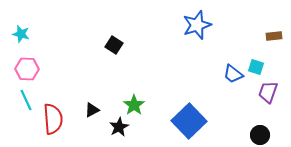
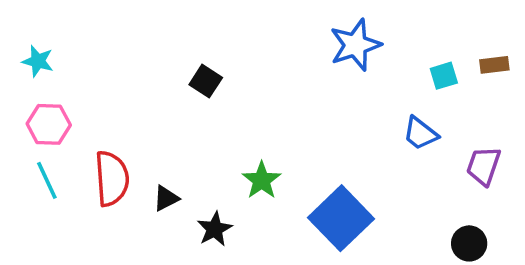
cyan square: (256, 67) -> (444, 76), moved, turned -35
green star: (134, 105) -> (262, 180), moved
red semicircle: (53, 119) -> (112, 179), moved

